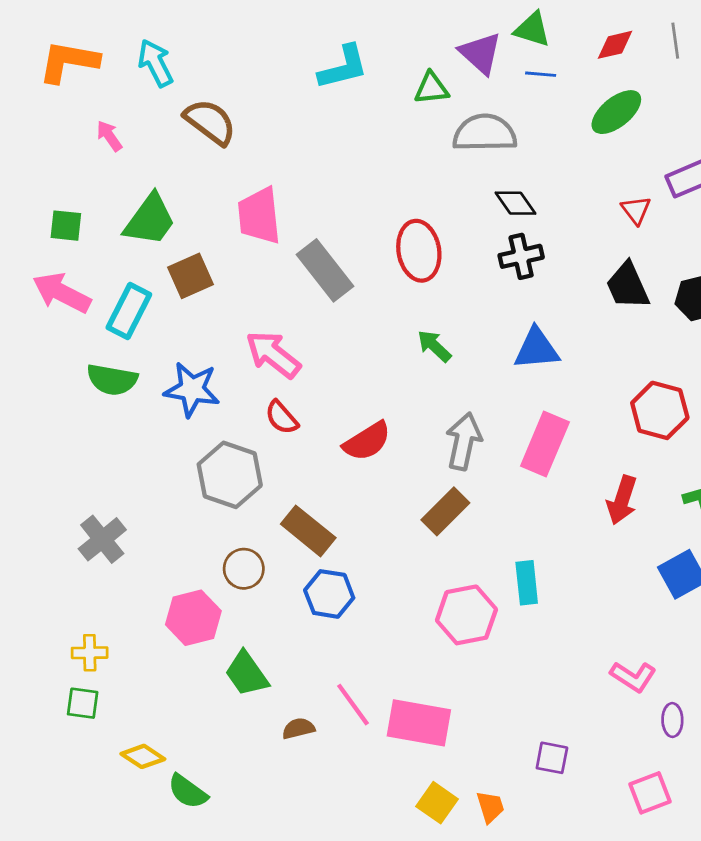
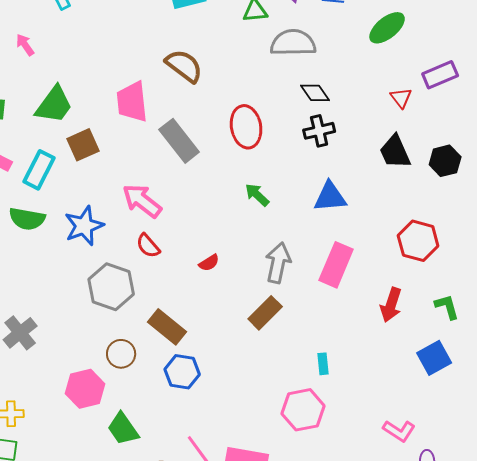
brown semicircle: (210, 122) -> (184, 66), moved
blue star: (192, 389) -> (84, 226), turned -30
red semicircle: (367, 441) -> (209, 263), size x0.6
cyan rectangle: (527, 583) -> (323, 364), size x0.7
pink hexagon: (466, 615) -> (303, 410), moved

